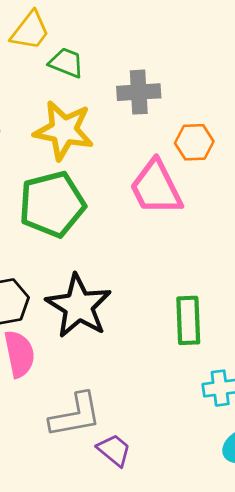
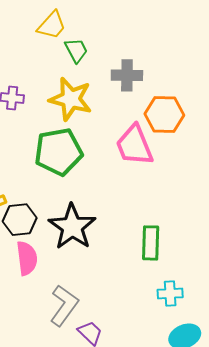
green trapezoid: (66, 63) -> (76, 50), turned 36
orange hexagon: (194, 142) -> (164, 115), size x1.4
gray L-shape: (75, 415) -> (64, 305), turned -48

